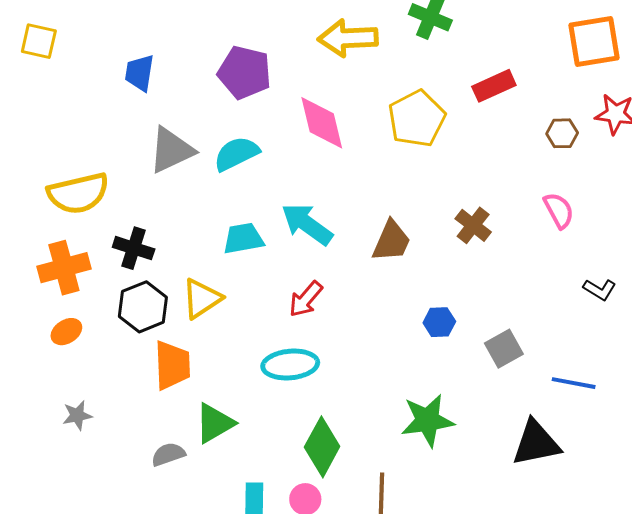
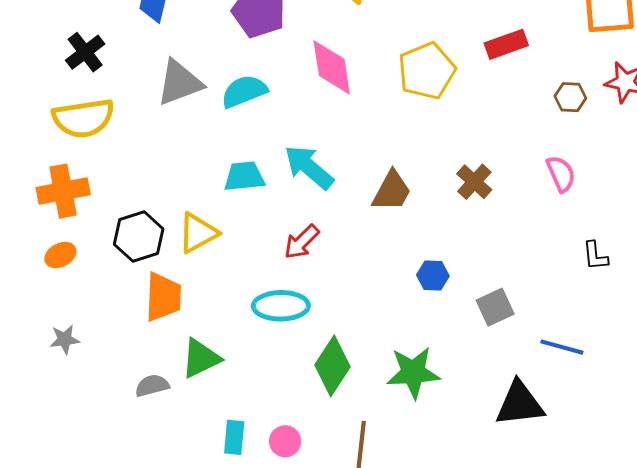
black cross: (134, 248) -> (85, 52), moved, turned 30
black L-shape: (600, 289) -> (595, 256), turned 48
green diamond: (322, 447) -> (332, 366), moved

